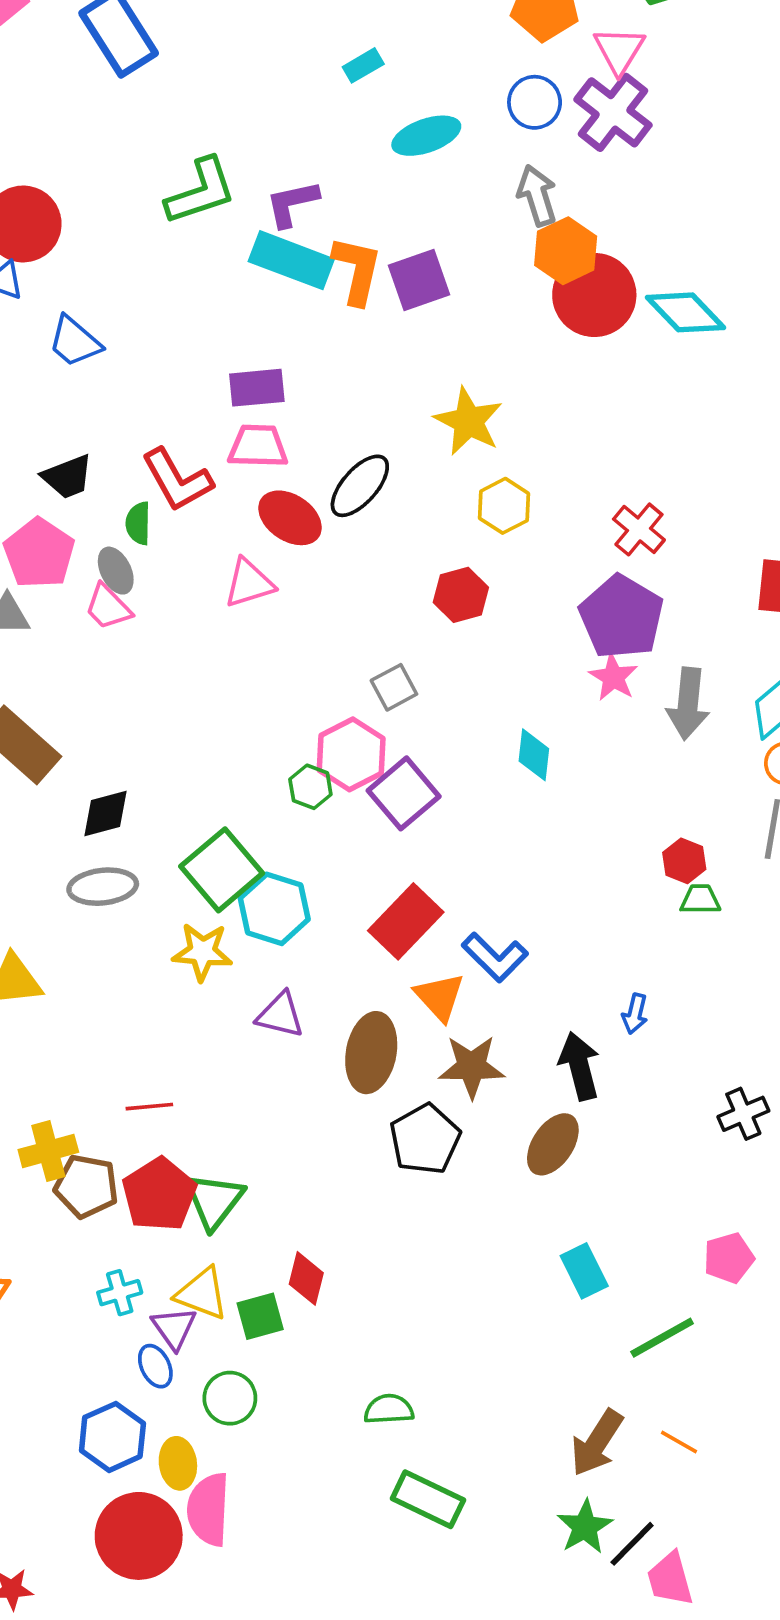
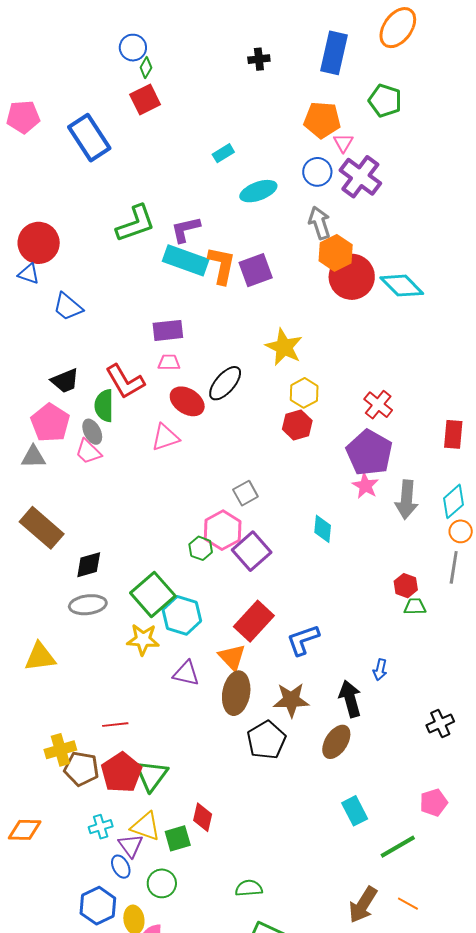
pink triangle: (619, 50) -> (343, 143), moved, size x0.7
pink trapezoid: (258, 446) -> (169, 362), size x0.7
green semicircle: (138, 523) -> (104, 406), size x1.4
red hexagon: (461, 595) -> (297, 425), moved
blue L-shape: (495, 957) -> (303, 640), turned 117
orange triangle: (440, 997) -> (232, 657), moved

